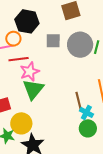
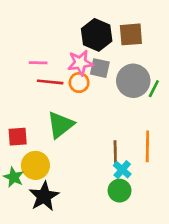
black hexagon: (27, 21) -> (97, 35), moved
orange circle: (13, 39) -> (79, 83), moved
pink star: (30, 72) -> (80, 63), moved

